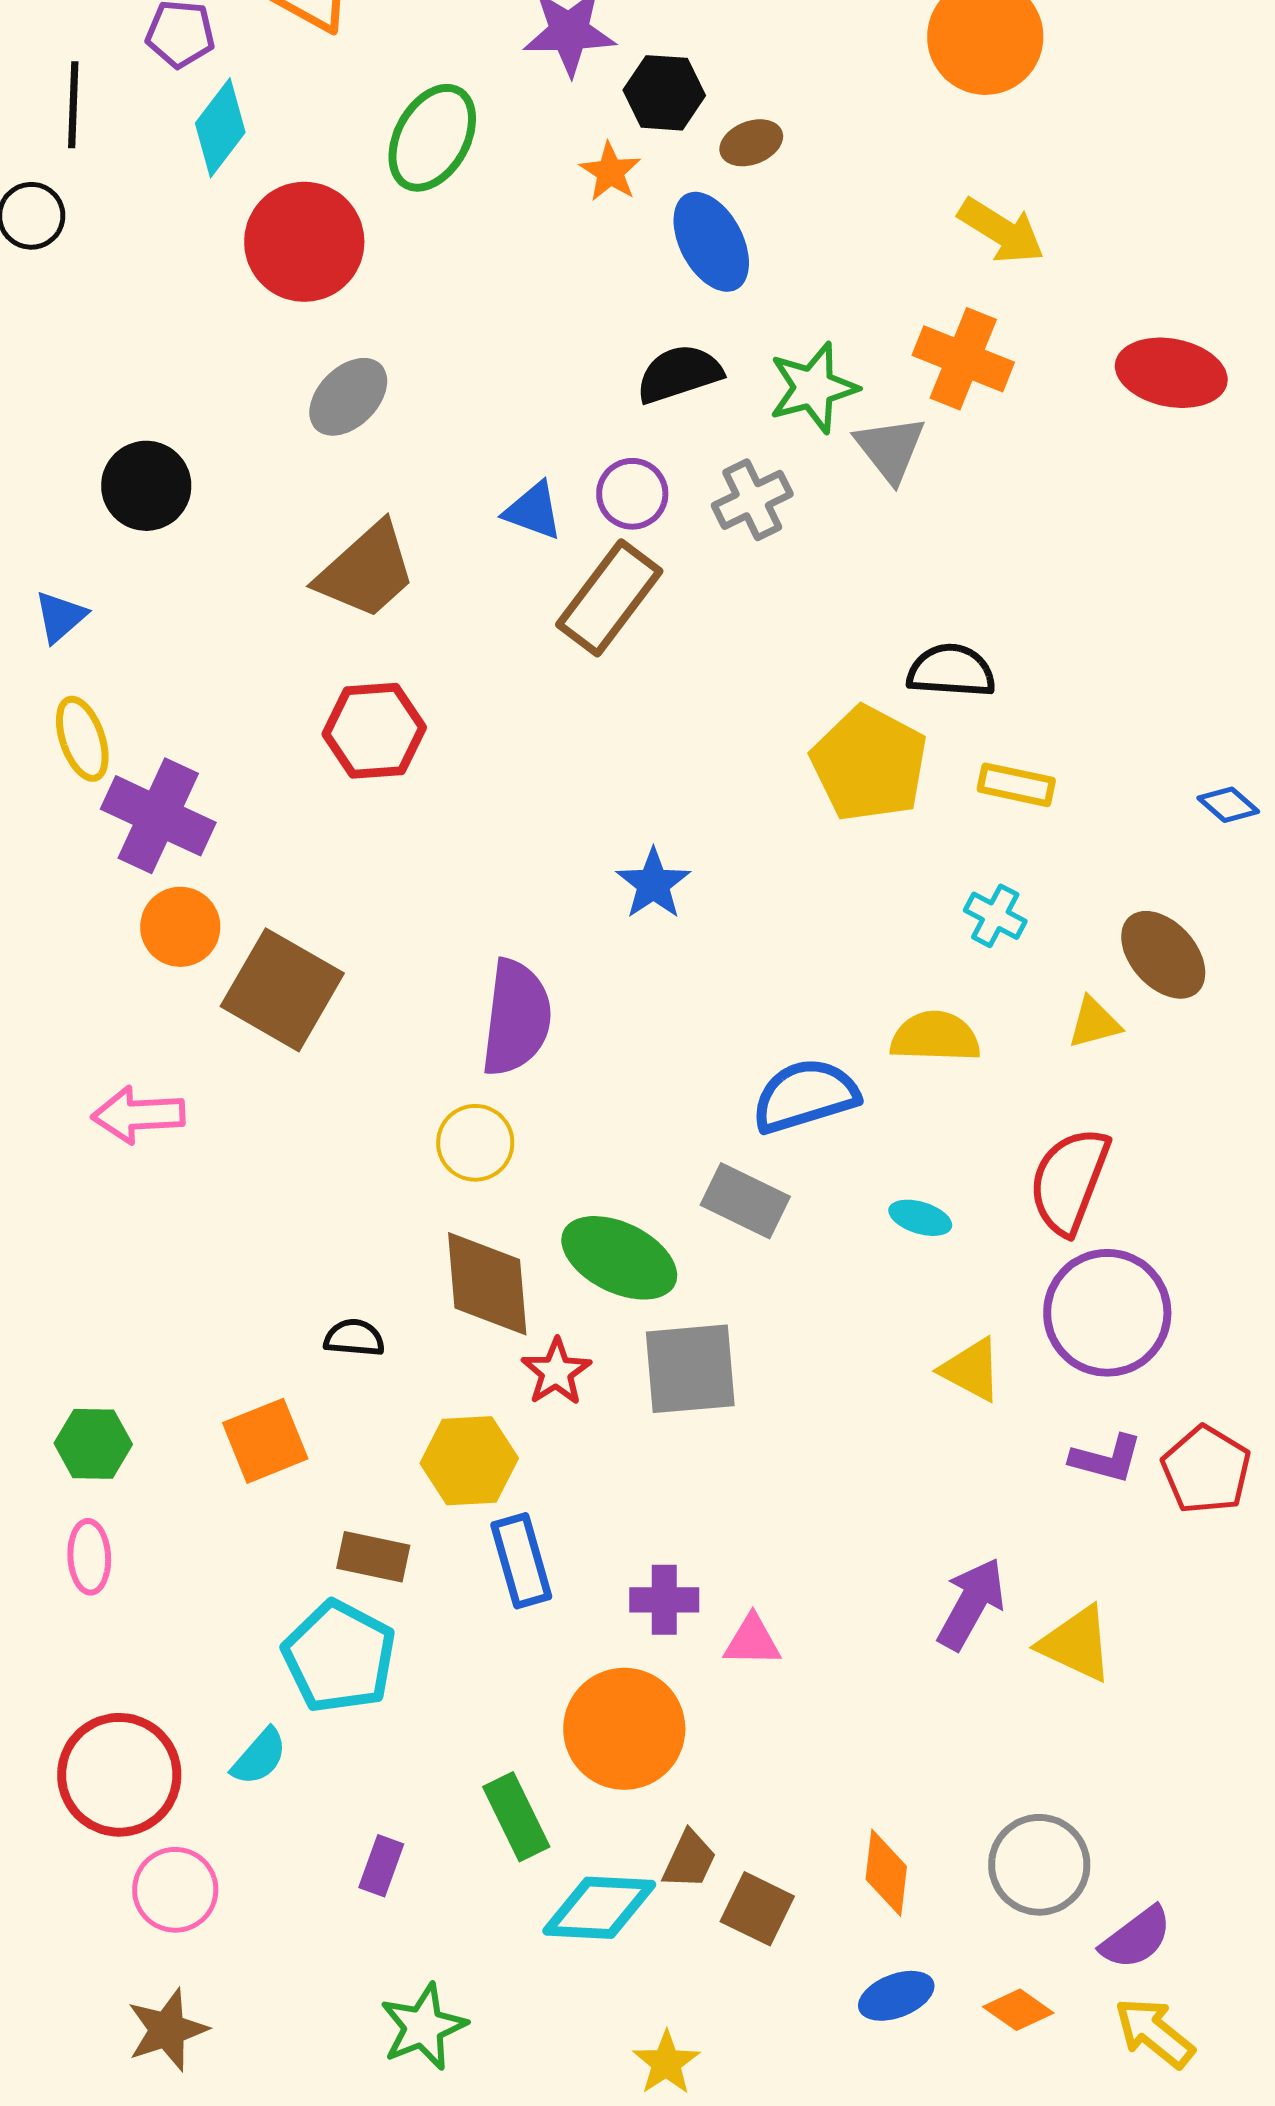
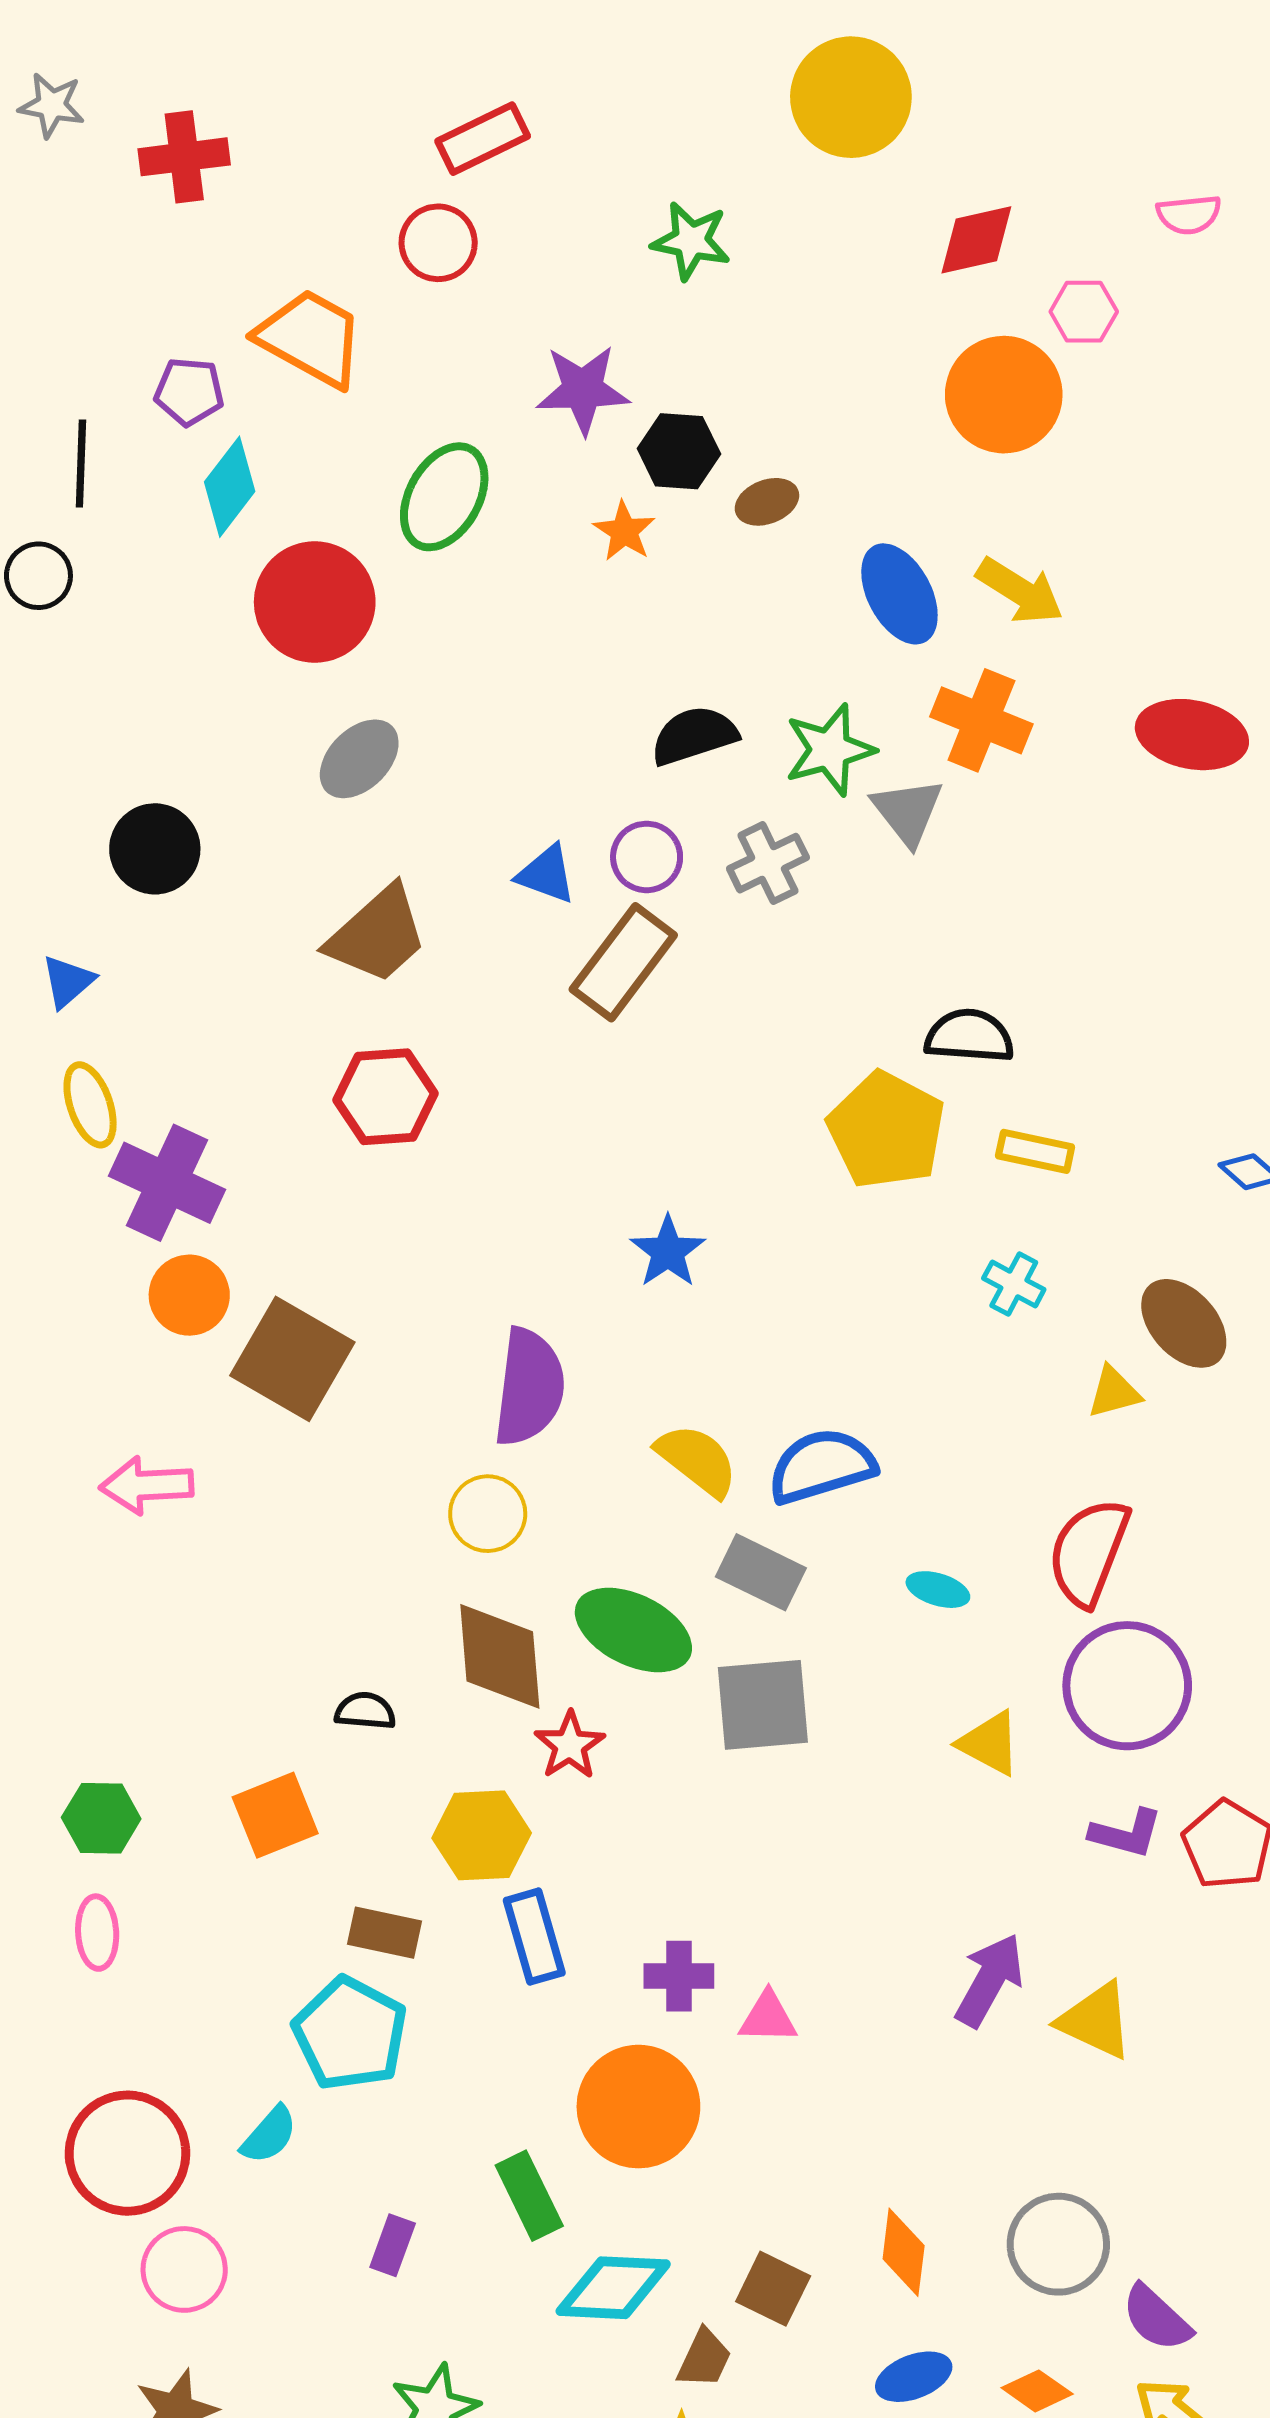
blue ellipse: (711, 242) -> (899, 594), moved
yellow semicircle: (935, 1037) -> (697, 1460), moved, turned 36
gray square: (690, 1369) -> (763, 1705), moved
brown trapezoid: (689, 1860) -> (704, 2359), moved
purple semicircle: (1136, 1938) -> (1156, 2318), turned 80

